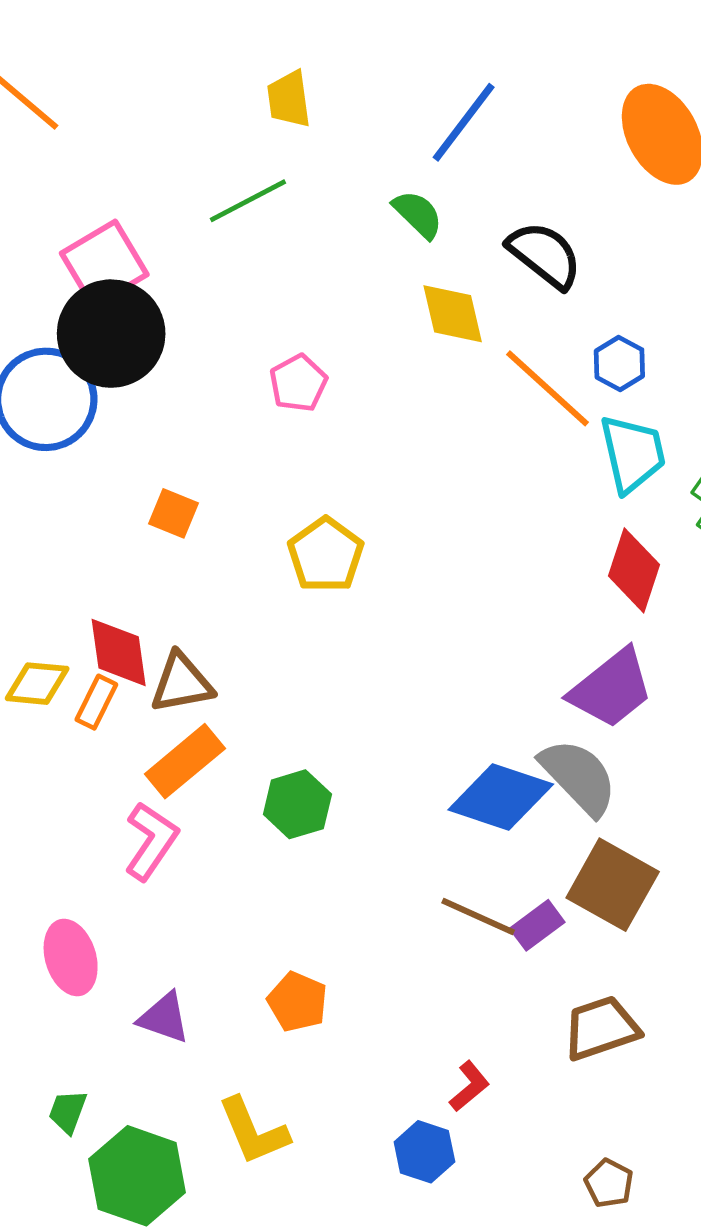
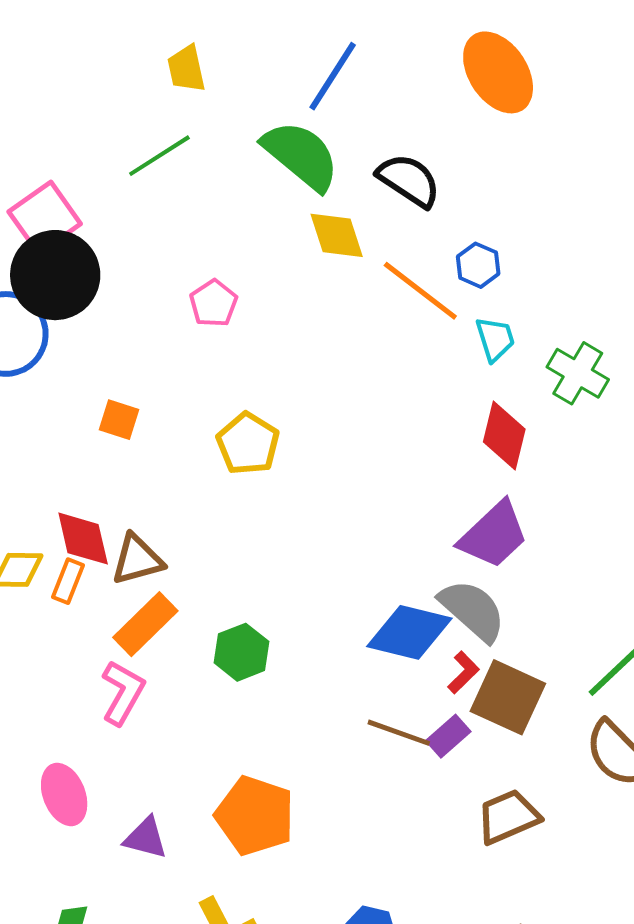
green semicircle: (418, 214) -> (301, 155), size x1.8
cyan trapezoid: (633, 454) -> (495, 339), size x0.7
orange pentagon: (297, 1002) -> (255, 816), size x1.6
red L-shape: (469, 1086) -> (463, 672), moved

